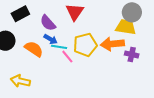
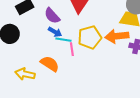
orange semicircle: (34, 49) -> (50, 64), moved
pink line: (67, 57) -> (72, 49), turned 32

